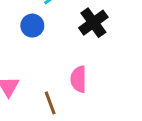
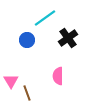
brown line: (50, 103) -> (27, 93), moved

